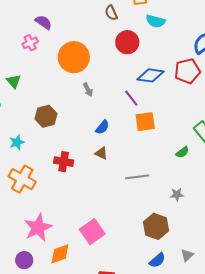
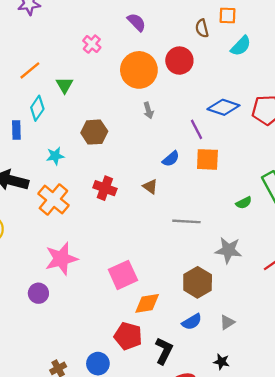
brown semicircle: (111, 13) -> (202, 28), moved
cyan semicircle: (156, 21) -> (241, 46), turned -72
purple semicircle: (43, 22) -> (137, 22), moved
red circle: (127, 42) -> (179, 61), moved
pink cross: (30, 43) -> (92, 44), turned -35
blue semicircle: (102, 127) -> (171, 159), moved
gray star: (177, 195) -> (228, 250), size x1.6
orange diamond: (60, 254) -> (147, 303), moved

